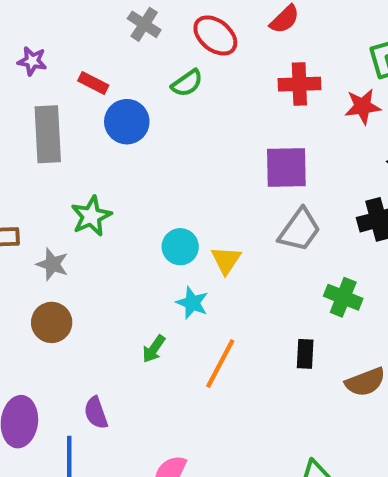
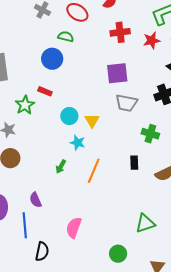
red rectangle: (93, 83) -> (45, 91), moved
green semicircle: (187, 83) -> (66, 37), turned -126
blue circle: (127, 122) -> (52, 59), moved
gray trapezoid: (300, 230) -> (126, 103), turned 70

